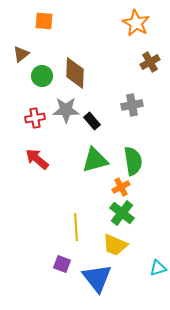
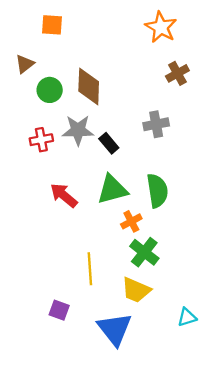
red arrow: (37, 159) -> (64, 195), moved
orange cross: (121, 187) -> (131, 221), moved
purple square: (62, 264) -> (59, 310), moved

